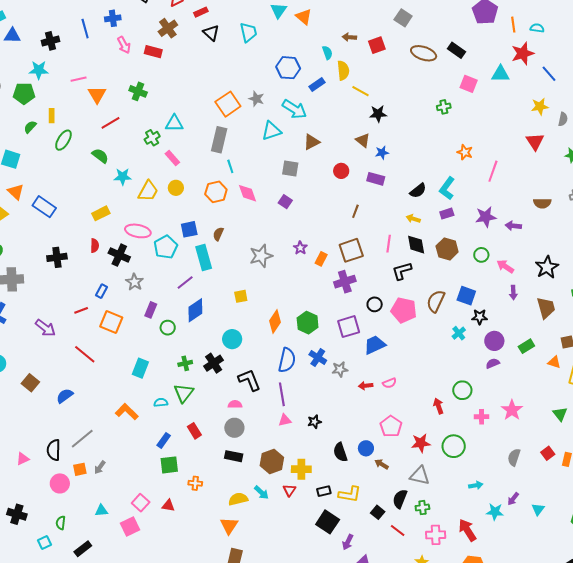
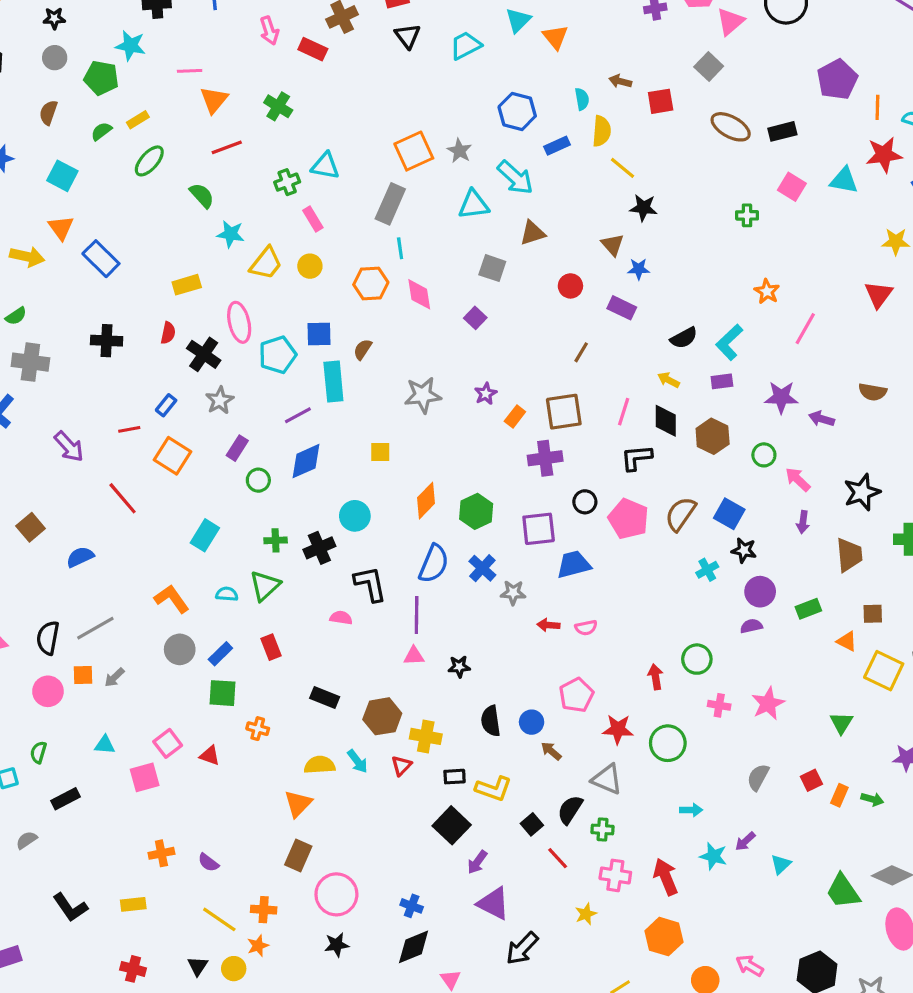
cyan trapezoid: (248, 32) -> (466, 46), turned -115
black rectangle: (456, 50) -> (782, 131), turned -60
yellow rectangle: (52, 116) -> (138, 120), turned 48
pink ellipse: (138, 231) -> (239, 322), turned 55
gray circle: (234, 428) -> (180, 649), moved

